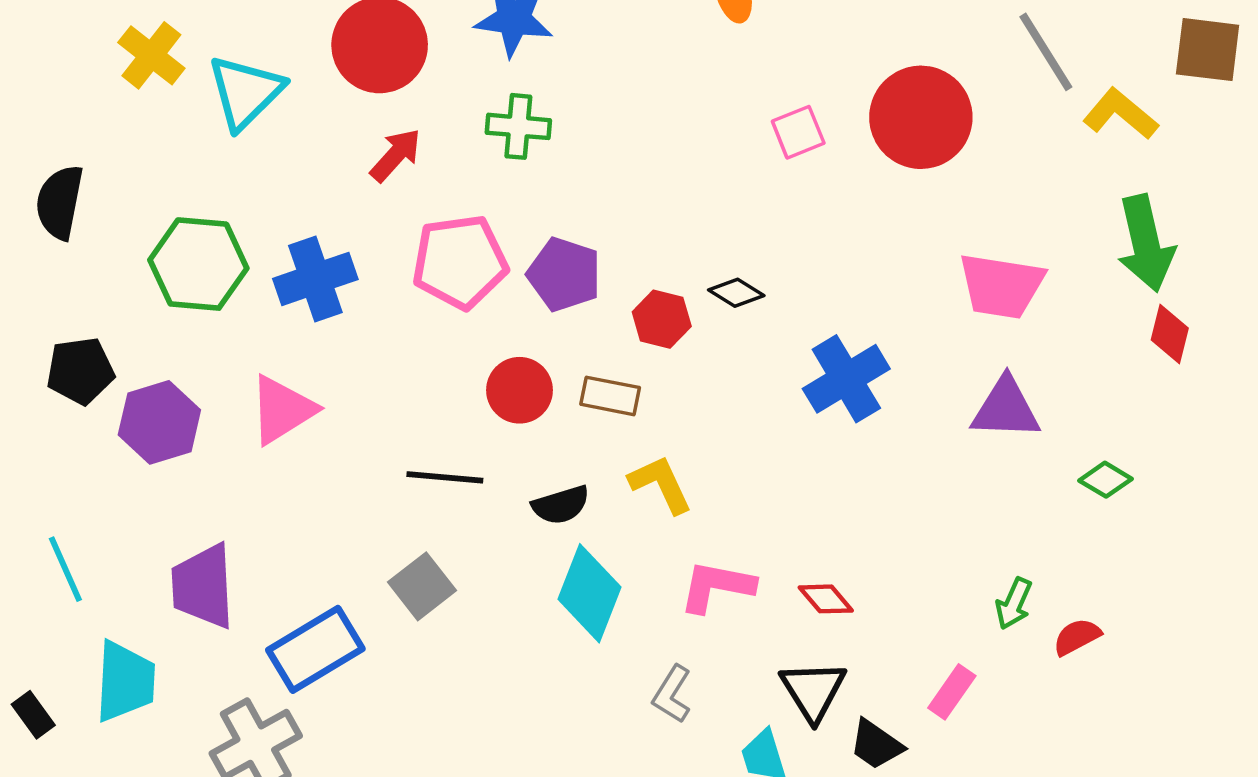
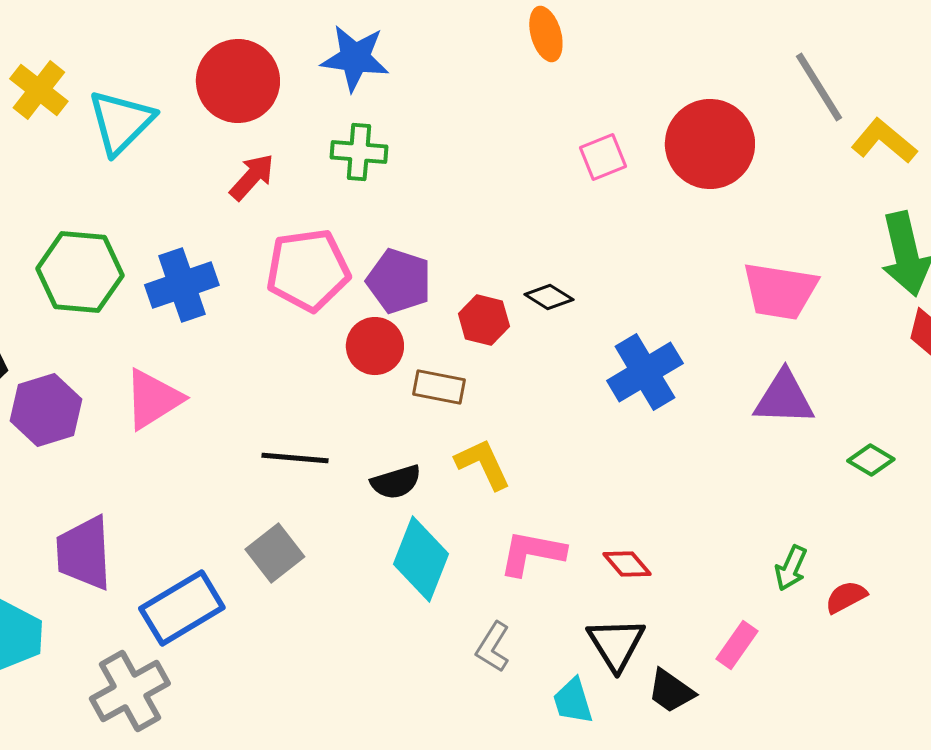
red circle: (520, 390) -> (375, 346), moved

